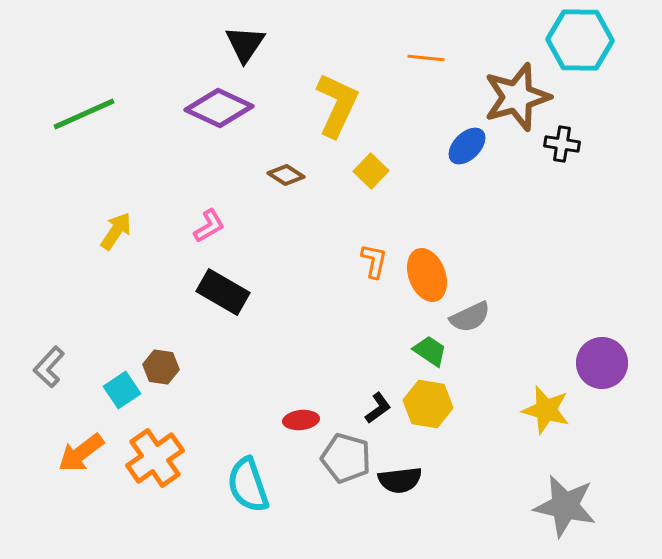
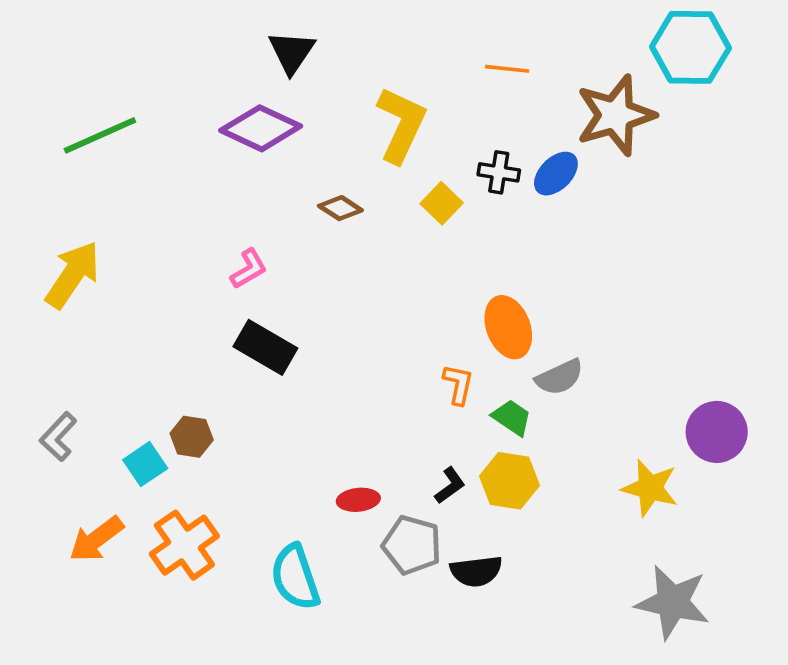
black cross: (562, 144) -> (499, 172), moved
yellow arrow: (116, 231) -> (73, 275), moved, size x1.5
orange L-shape: (374, 261) -> (458, 384), moved

